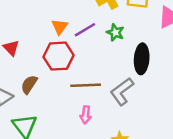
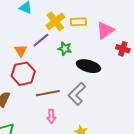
purple line: (85, 30) -> (41, 40), moved
black ellipse: (142, 59) -> (88, 66), turned -70

